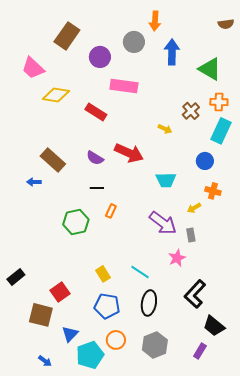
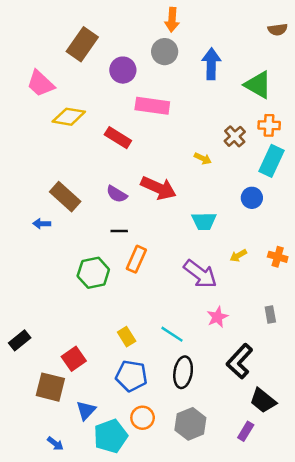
orange arrow: (155, 21) -> (172, 20), moved
orange cross: (213, 191) -> (278, 257), moved
orange rectangle: (111, 211) -> (136, 259), size x1.5
gray rectangle: (191, 235) -> (270, 315), moved

